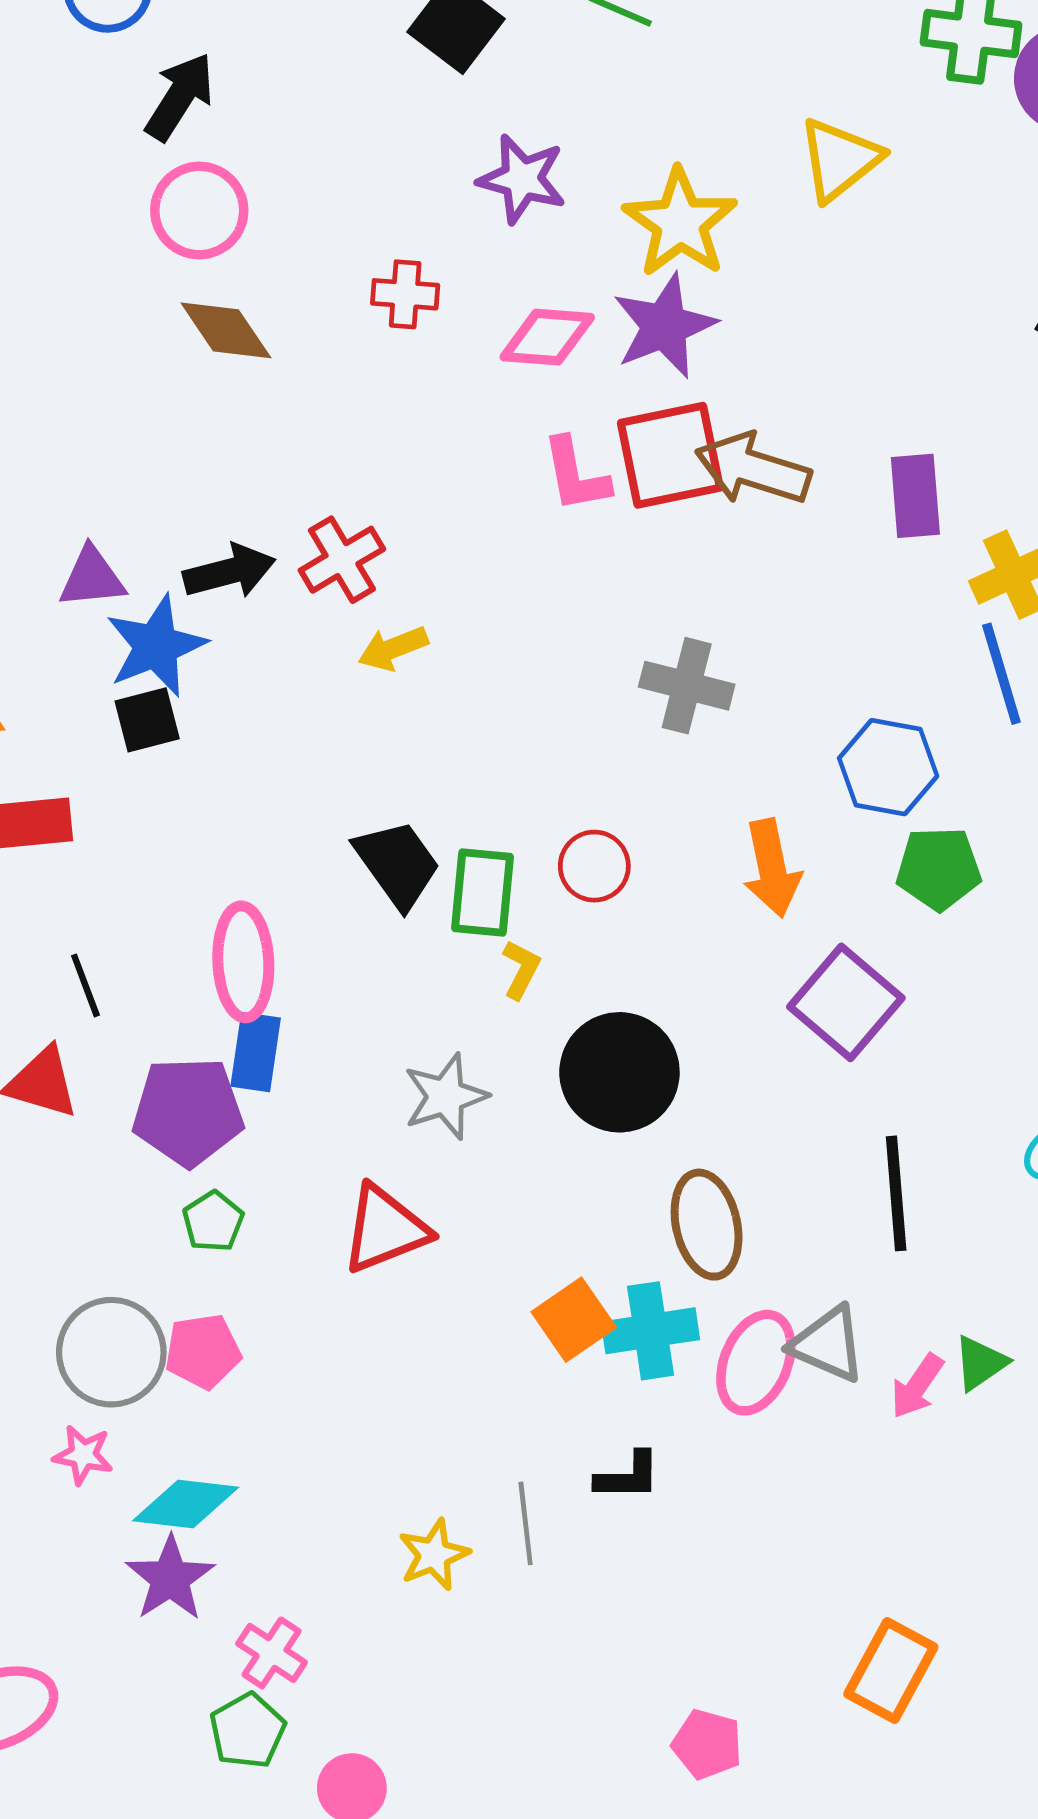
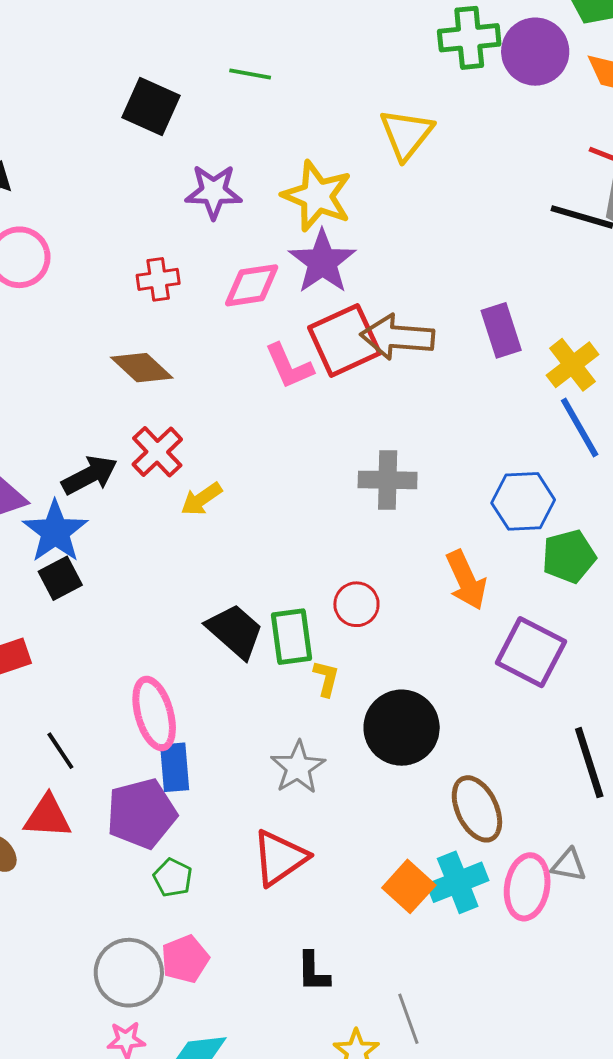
brown diamond: (226, 330) -> (142, 368), moved
gray triangle: (828, 1344) -> (569, 865), size x0.7
black L-shape: (628, 1476) -> (313, 972), moved, turned 102

